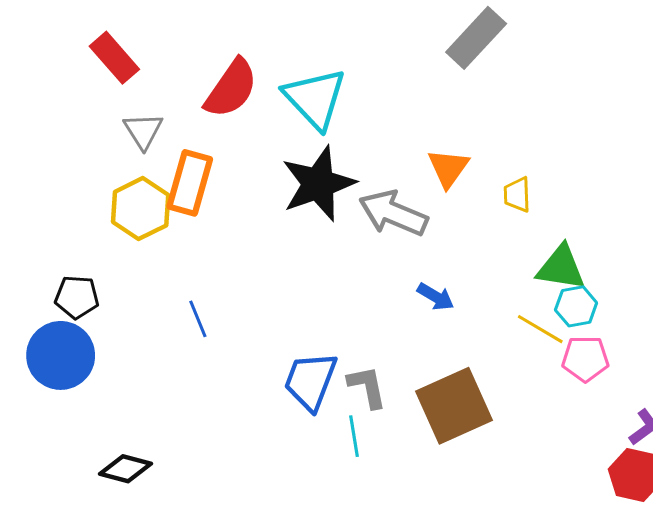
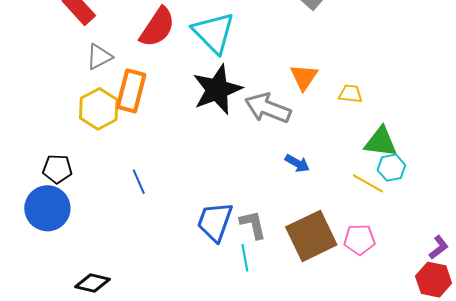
gray triangle: (143, 131) -> (99, 57), turned 36
yellow trapezoid: (517, 195) -> (350, 94), turned 100
pink pentagon: (585, 359) -> (359, 240), moved

